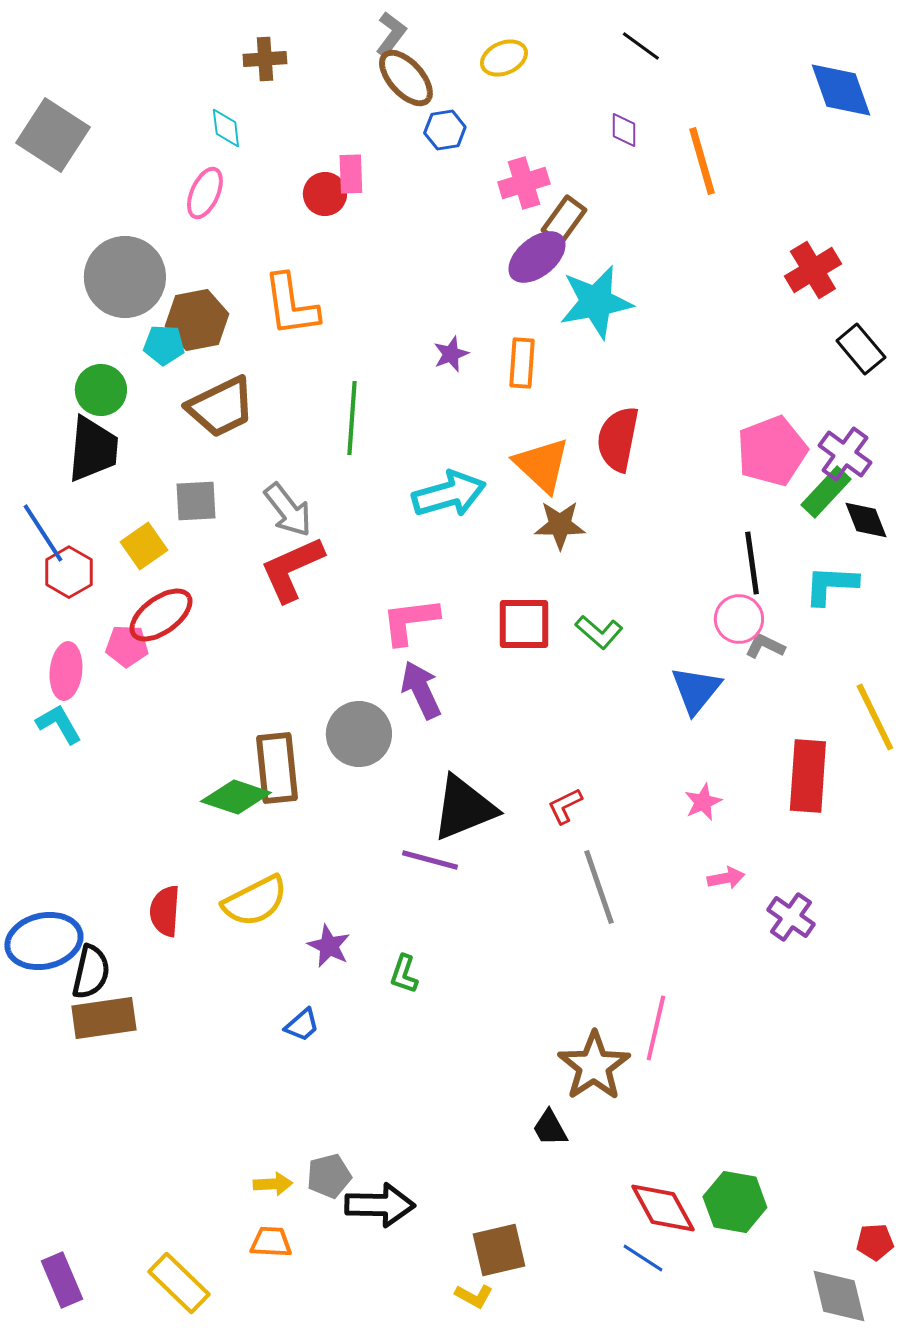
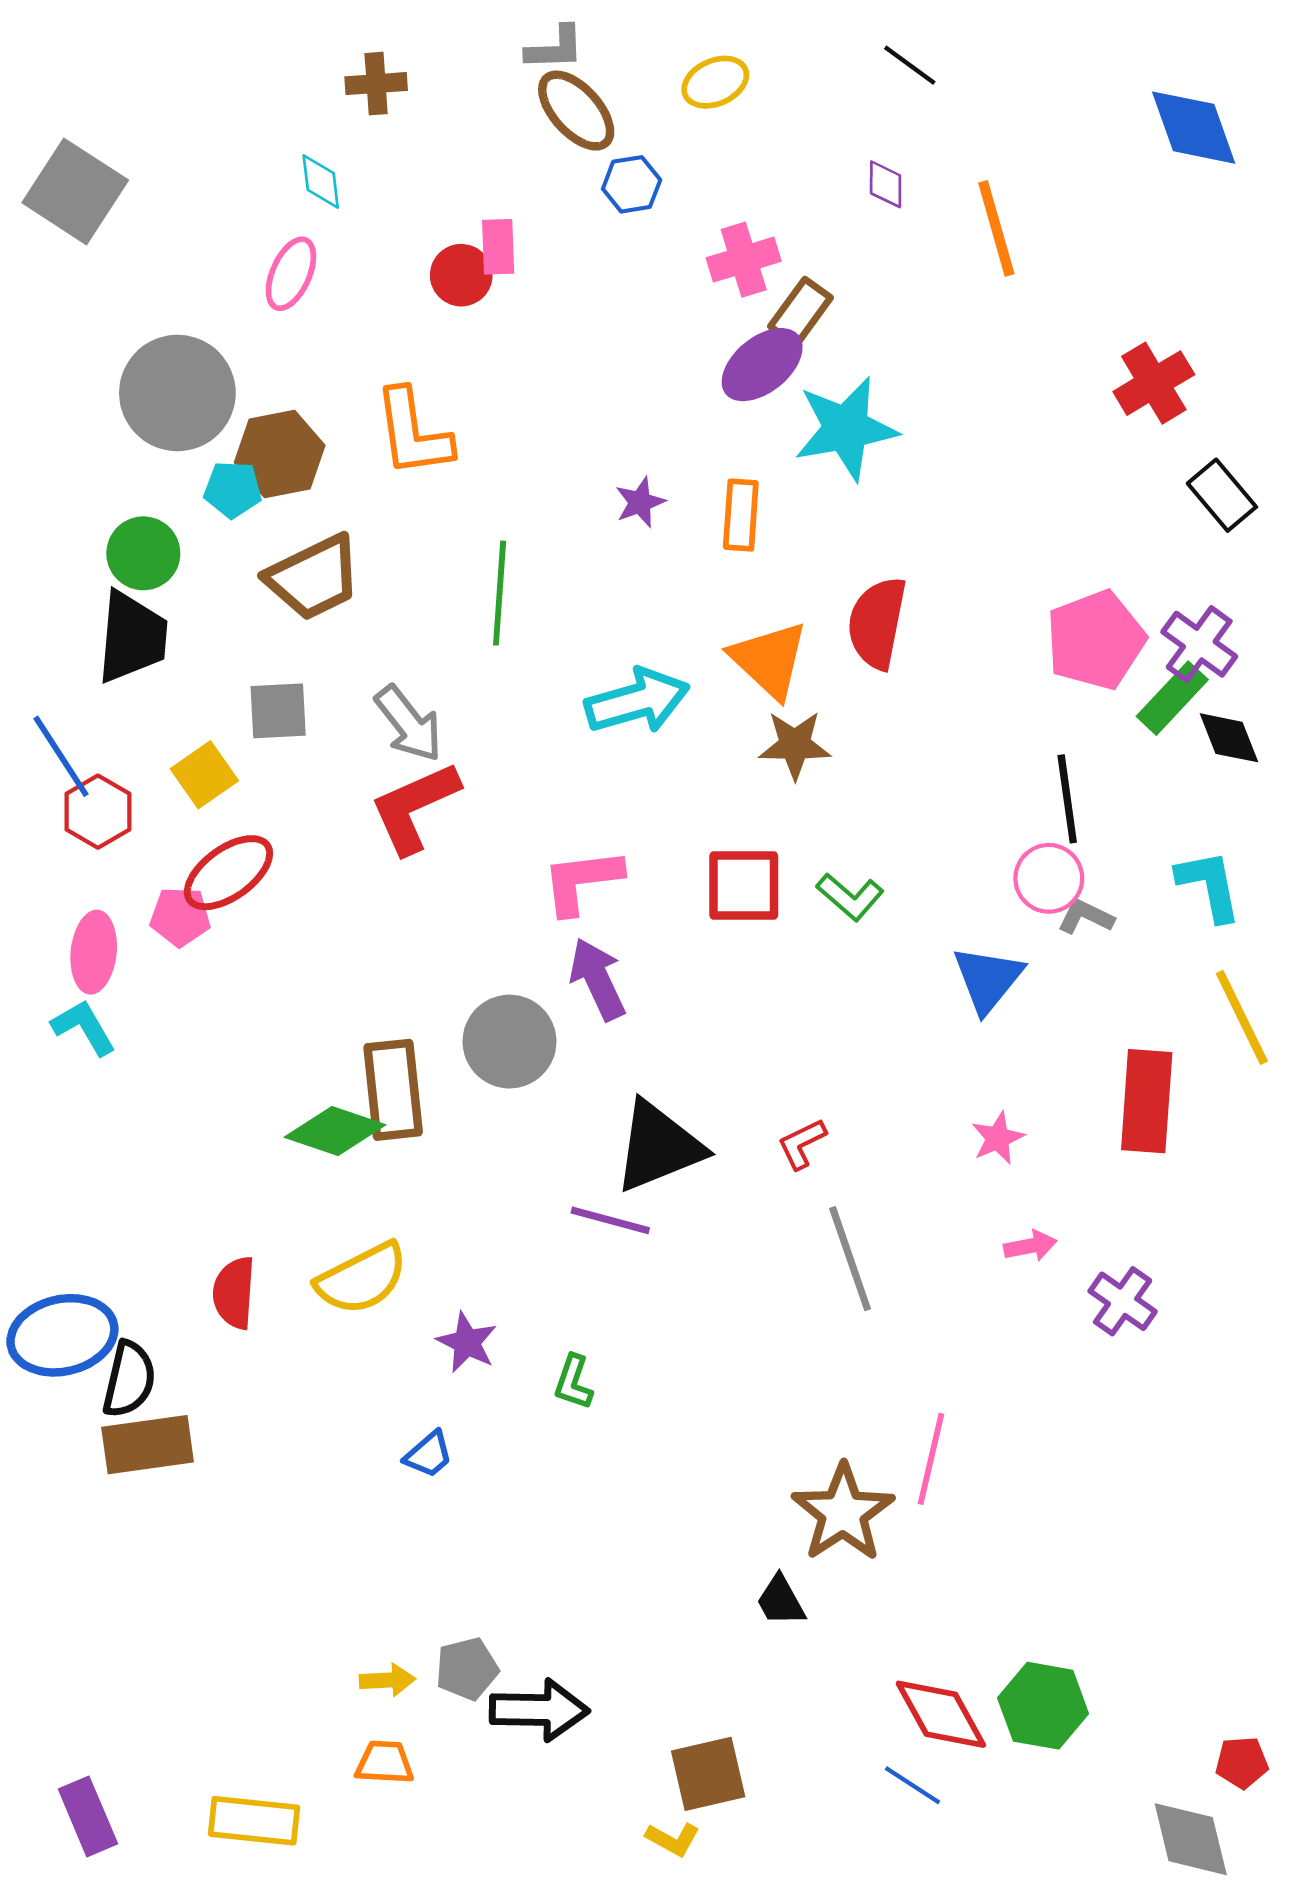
gray L-shape: (391, 34) -> (555, 48), turned 51
cyan L-shape: (831, 585) -> (1209, 885), moved, turned 76
yellow rectangle: (179, 1283) -> (254, 1821), turned -38

